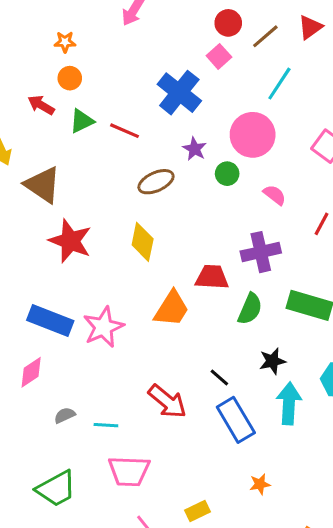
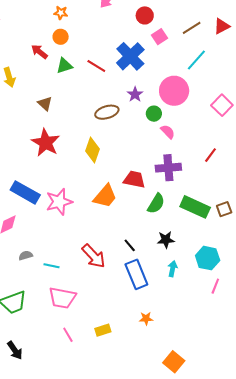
red circle: (228, 23) -> (145, 15), moved
red line: (125, 131) -> (96, 66), moved
brown triangle: (43, 185) -> (45, 104), moved, size x0.6
pink semicircle: (275, 195) -> (168, 132), moved
cyan arrow: (289, 403) -> (173, 269), size x0.6

